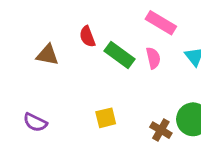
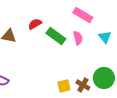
red semicircle: (87, 37) -> (35, 24), turned 80
yellow square: (106, 118) -> (64, 86), moved

